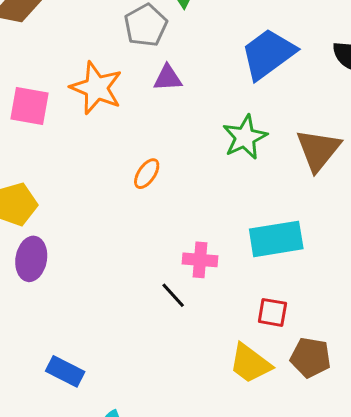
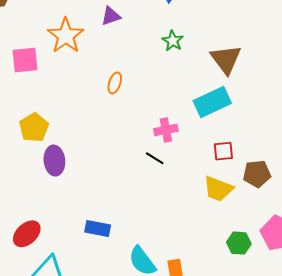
orange star: (96, 88) -> (66, 36), turned 30
green star: (245, 137) -> (173, 41), size x0.7
brown triangle: (318, 150) -> (226, 59), moved

